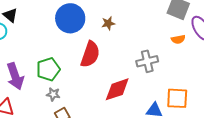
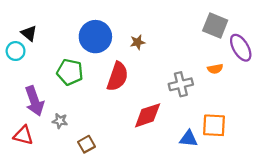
orange semicircle: (178, 39) -> (215, 69), moved
green pentagon: (48, 69) -> (70, 72), moved, turned 30
gray star: (53, 94) -> (60, 121), moved

